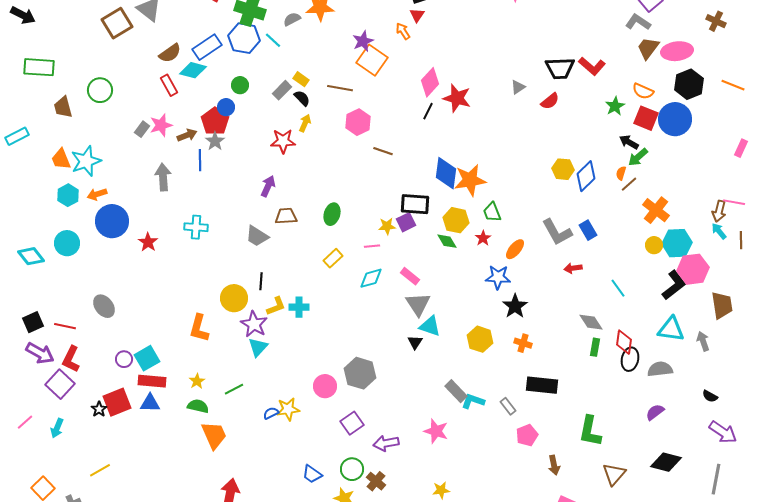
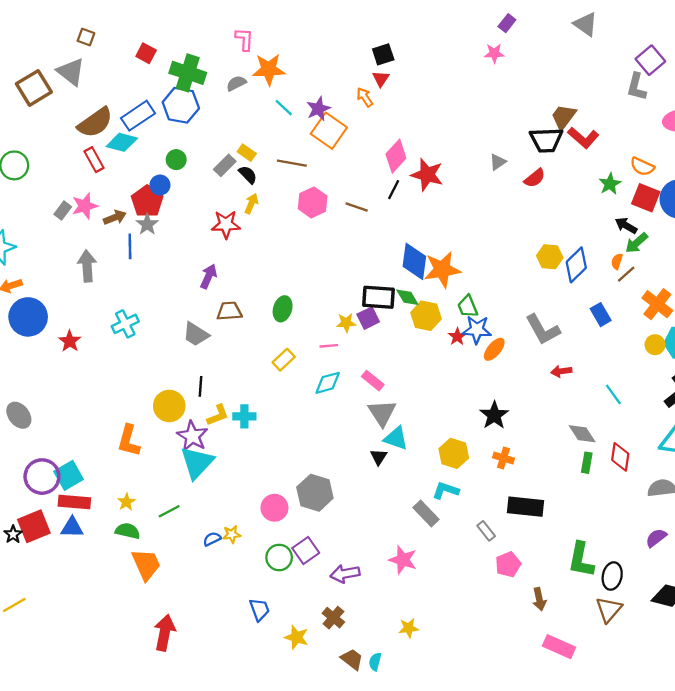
gray L-shape: (638, 22) -> (636, 87), turned -110
cyan line: (273, 40) -> (284, 108), moved
brown trapezoid: (648, 48) -> (564, 117), moved
brown semicircle: (170, 53) -> (95, 123), size x1.4
brown line: (383, 151) -> (357, 207), moved
cyan cross: (196, 227) -> (125, 324), turned -30
blue rectangle: (588, 230) -> (601, 315), moved
green diamond: (447, 241) -> (407, 297), moved
blue star: (498, 277) -> (477, 330), moved
cyan triangle: (258, 347) -> (197, 463), size x1.5
purple circle: (124, 359) -> (42, 477), size x1.8
black ellipse: (630, 359) -> (612, 576), moved
cyan L-shape: (473, 401) -> (446, 490), moved
yellow star: (288, 409) -> (232, 534), size x0.7
green circle: (352, 469) -> (279, 557), moved
blue trapezoid: (312, 474) -> (259, 610), turned -145

